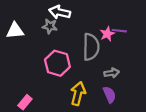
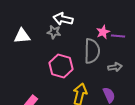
pink star: (107, 34) -> (103, 32), moved
gray arrow: (112, 73) -> (115, 67), moved

